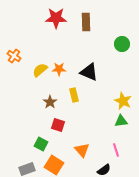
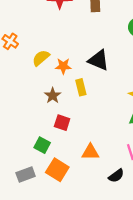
orange star: (59, 69) -> (63, 66), moved
orange triangle: (82, 150) -> (90, 152), turned -49

